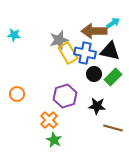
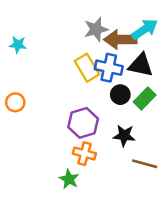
cyan arrow: (113, 23) -> (145, 29), size x1.5
gray star: (59, 40) -> (96, 29), moved
orange circle: (17, 94) -> (15, 102), moved
orange cross: (49, 120) -> (84, 154), moved, turned -30

